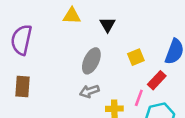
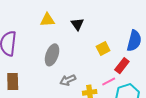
gray ellipse: (91, 61) -> (52, 55), moved
pink line: (139, 98) -> (109, 82), turned 48

